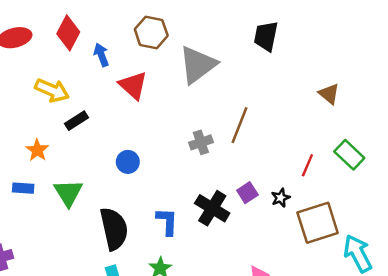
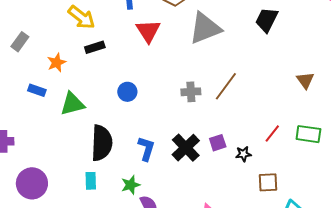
green rectangle: (349, 155) -> (308, 134), turned -50
green triangle: (68, 193) -> (72, 104), turned 32
brown square: (318, 223) -> (268, 182), size x0.6

